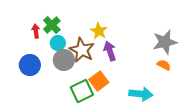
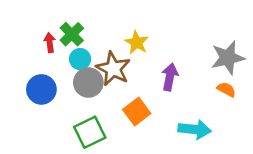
purple arrow: (110, 51) -> (170, 77), moved, turned 30
green square: (82, 91) -> (90, 132), moved

